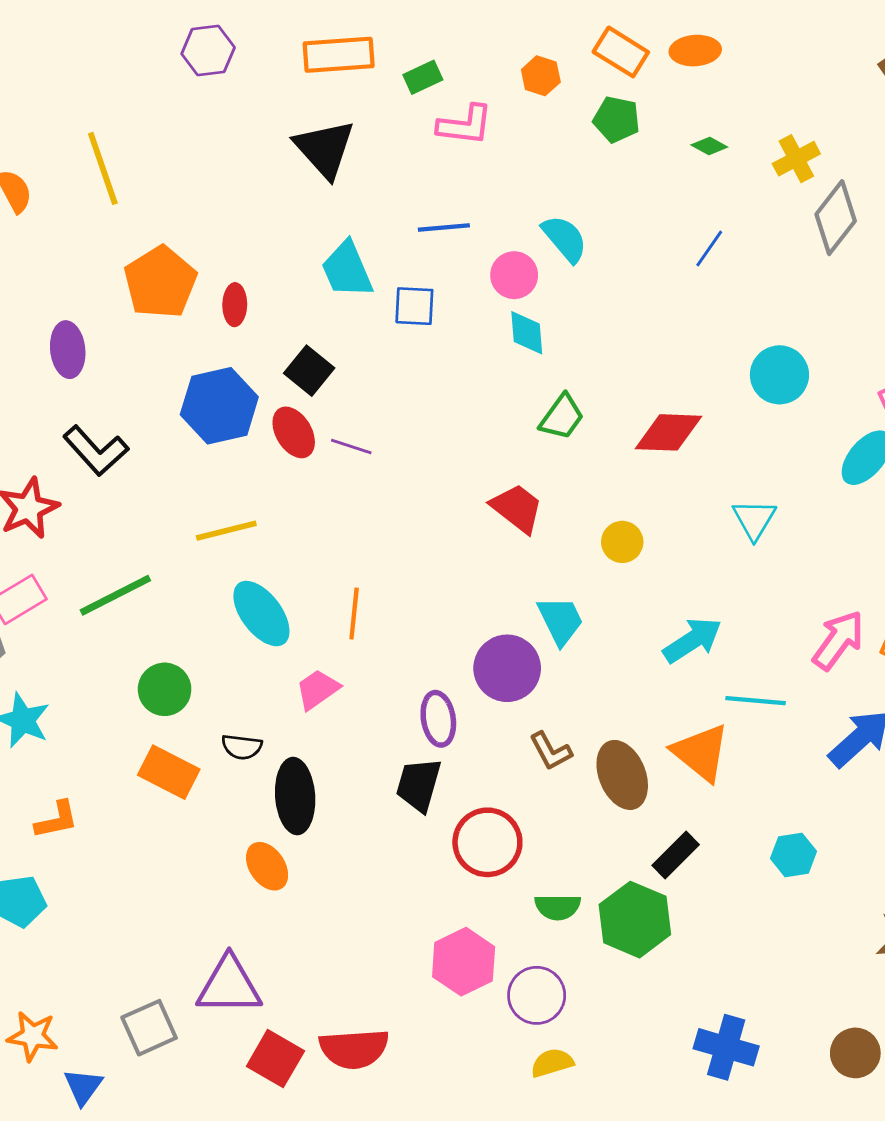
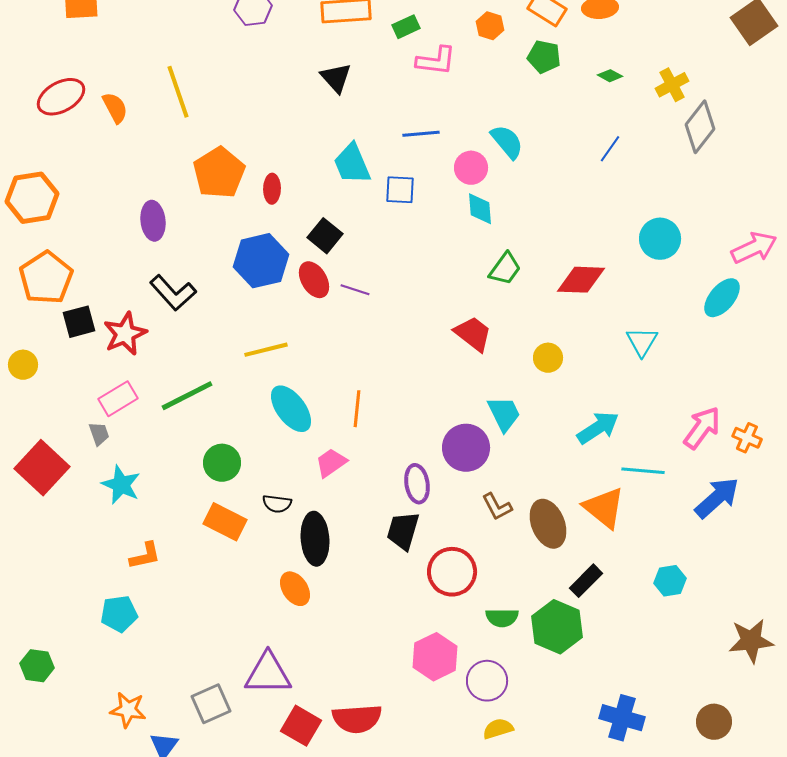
black triangle: (325, 149) -> (336, 78), size x0.7

